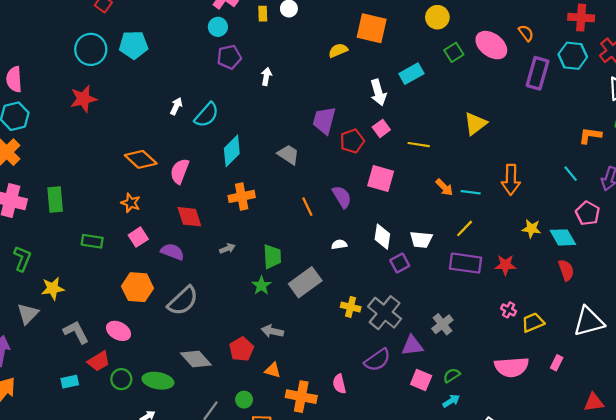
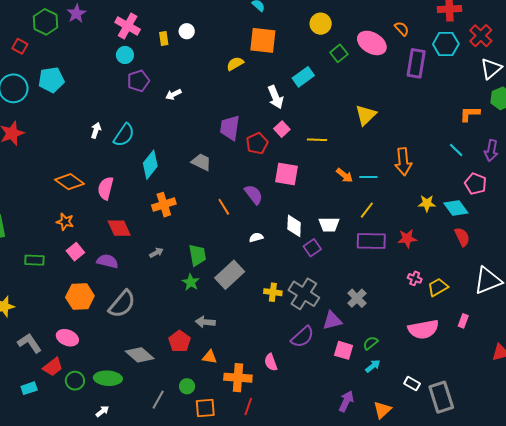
white arrow: (266, 76) -> (173, 94), turned -119

